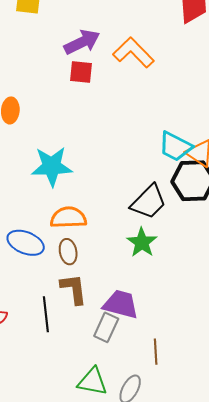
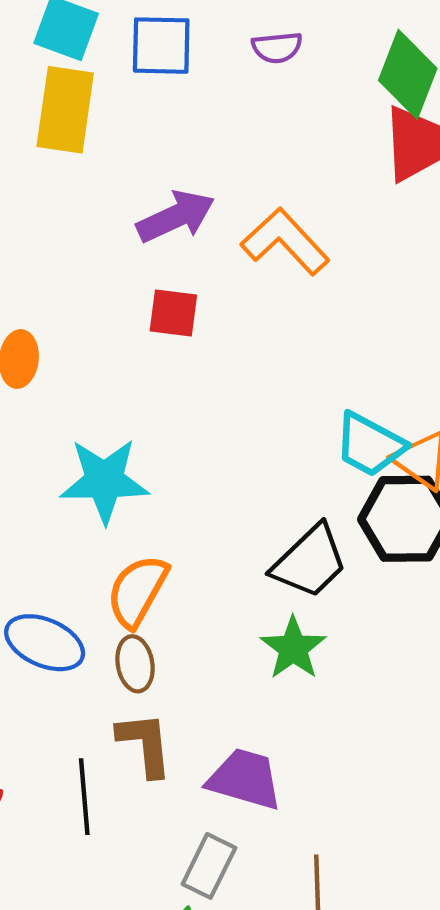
red square: (81, 72) -> (173, 313), moved
orange semicircle: (68, 218) -> (137, 591), turned -60
gray rectangle: (106, 327) -> (209, 866), moved

